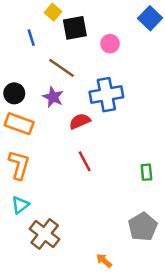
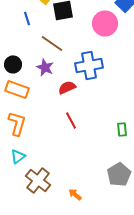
pink circle: (110, 44) -> (105, 23), moved, size x1.6
orange arrow: (104, 261) -> (75, 194), moved

